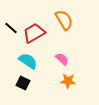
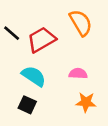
pink semicircle: (62, 59) -> (78, 74), turned -40

